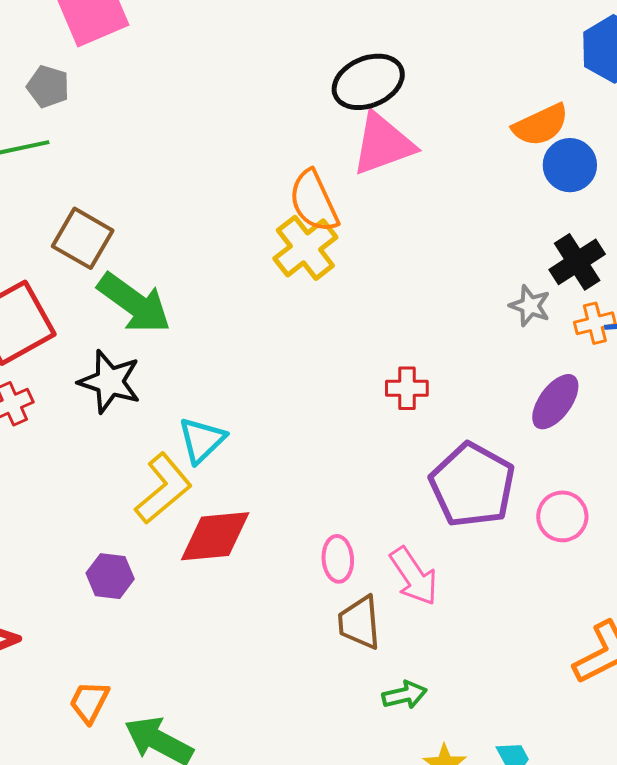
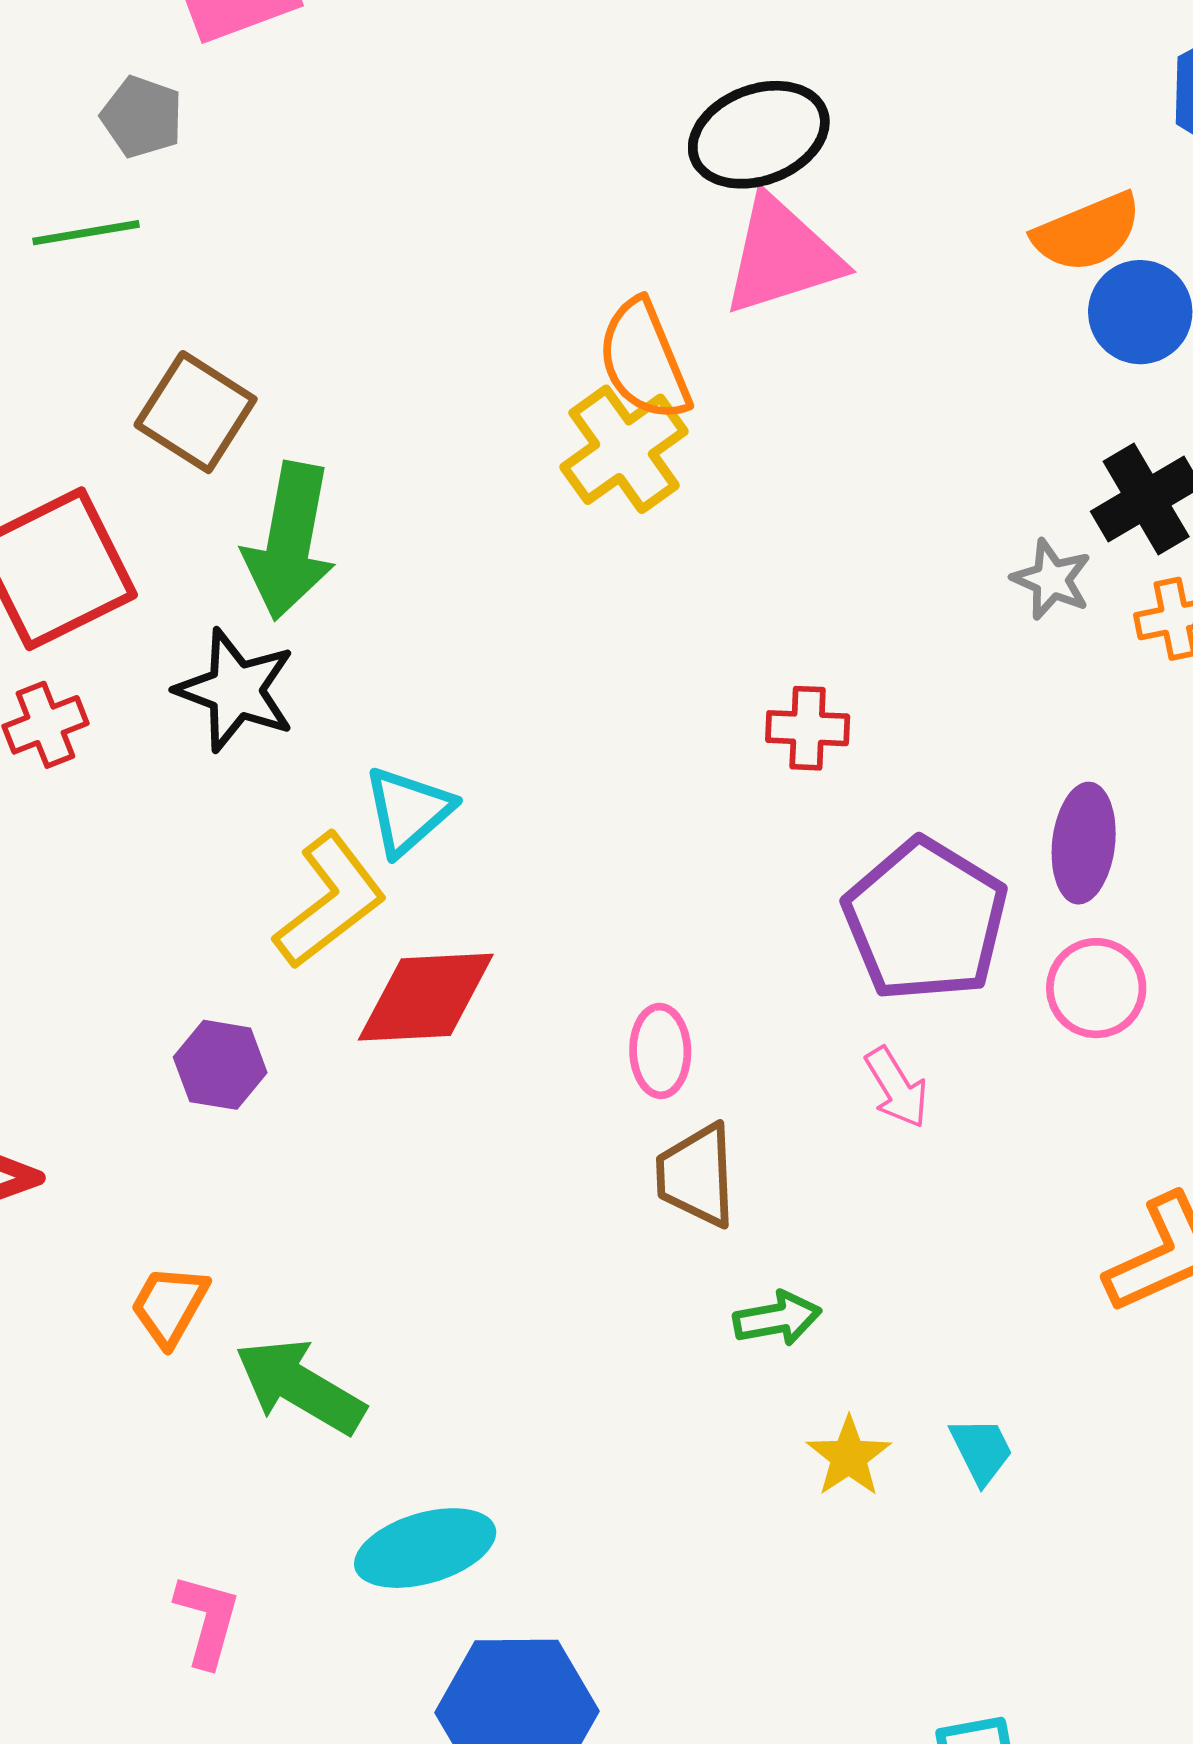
green arrow: (134, 303) -> (290, 541), turned 62
purple ellipse: (555, 402) -> (1084, 843), moved, turned -32
pink arrow: (414, 576) -> (897, 1088), moved, size x0.7

